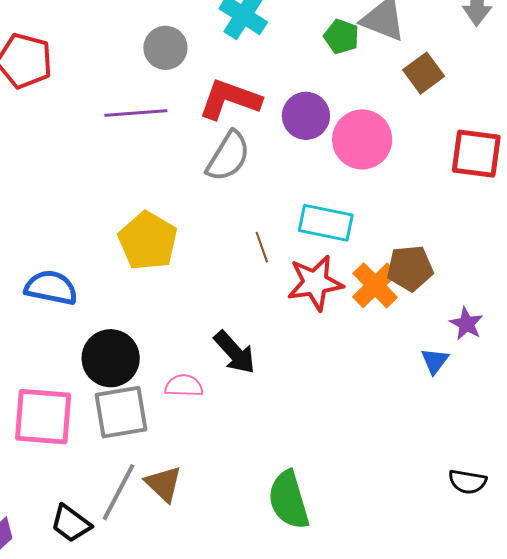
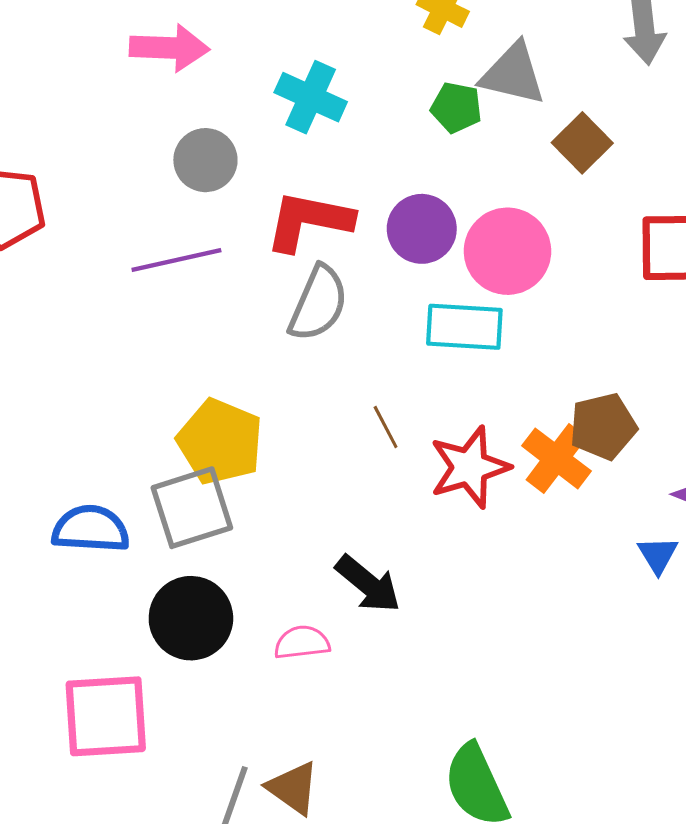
cyan rectangle: (326, 223) -> (464, 327), moved
gray square: (121, 412) -> (192, 508), moved

